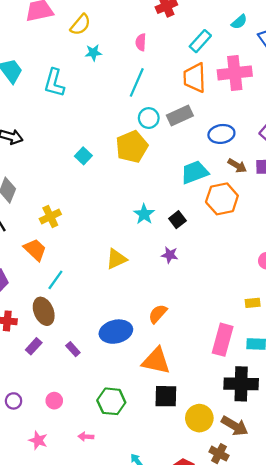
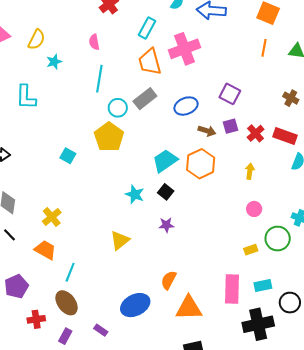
cyan trapezoid: (195, 172) -> (165, 161), moved
orange triangle: (156, 361) -> (189, 308), moved

